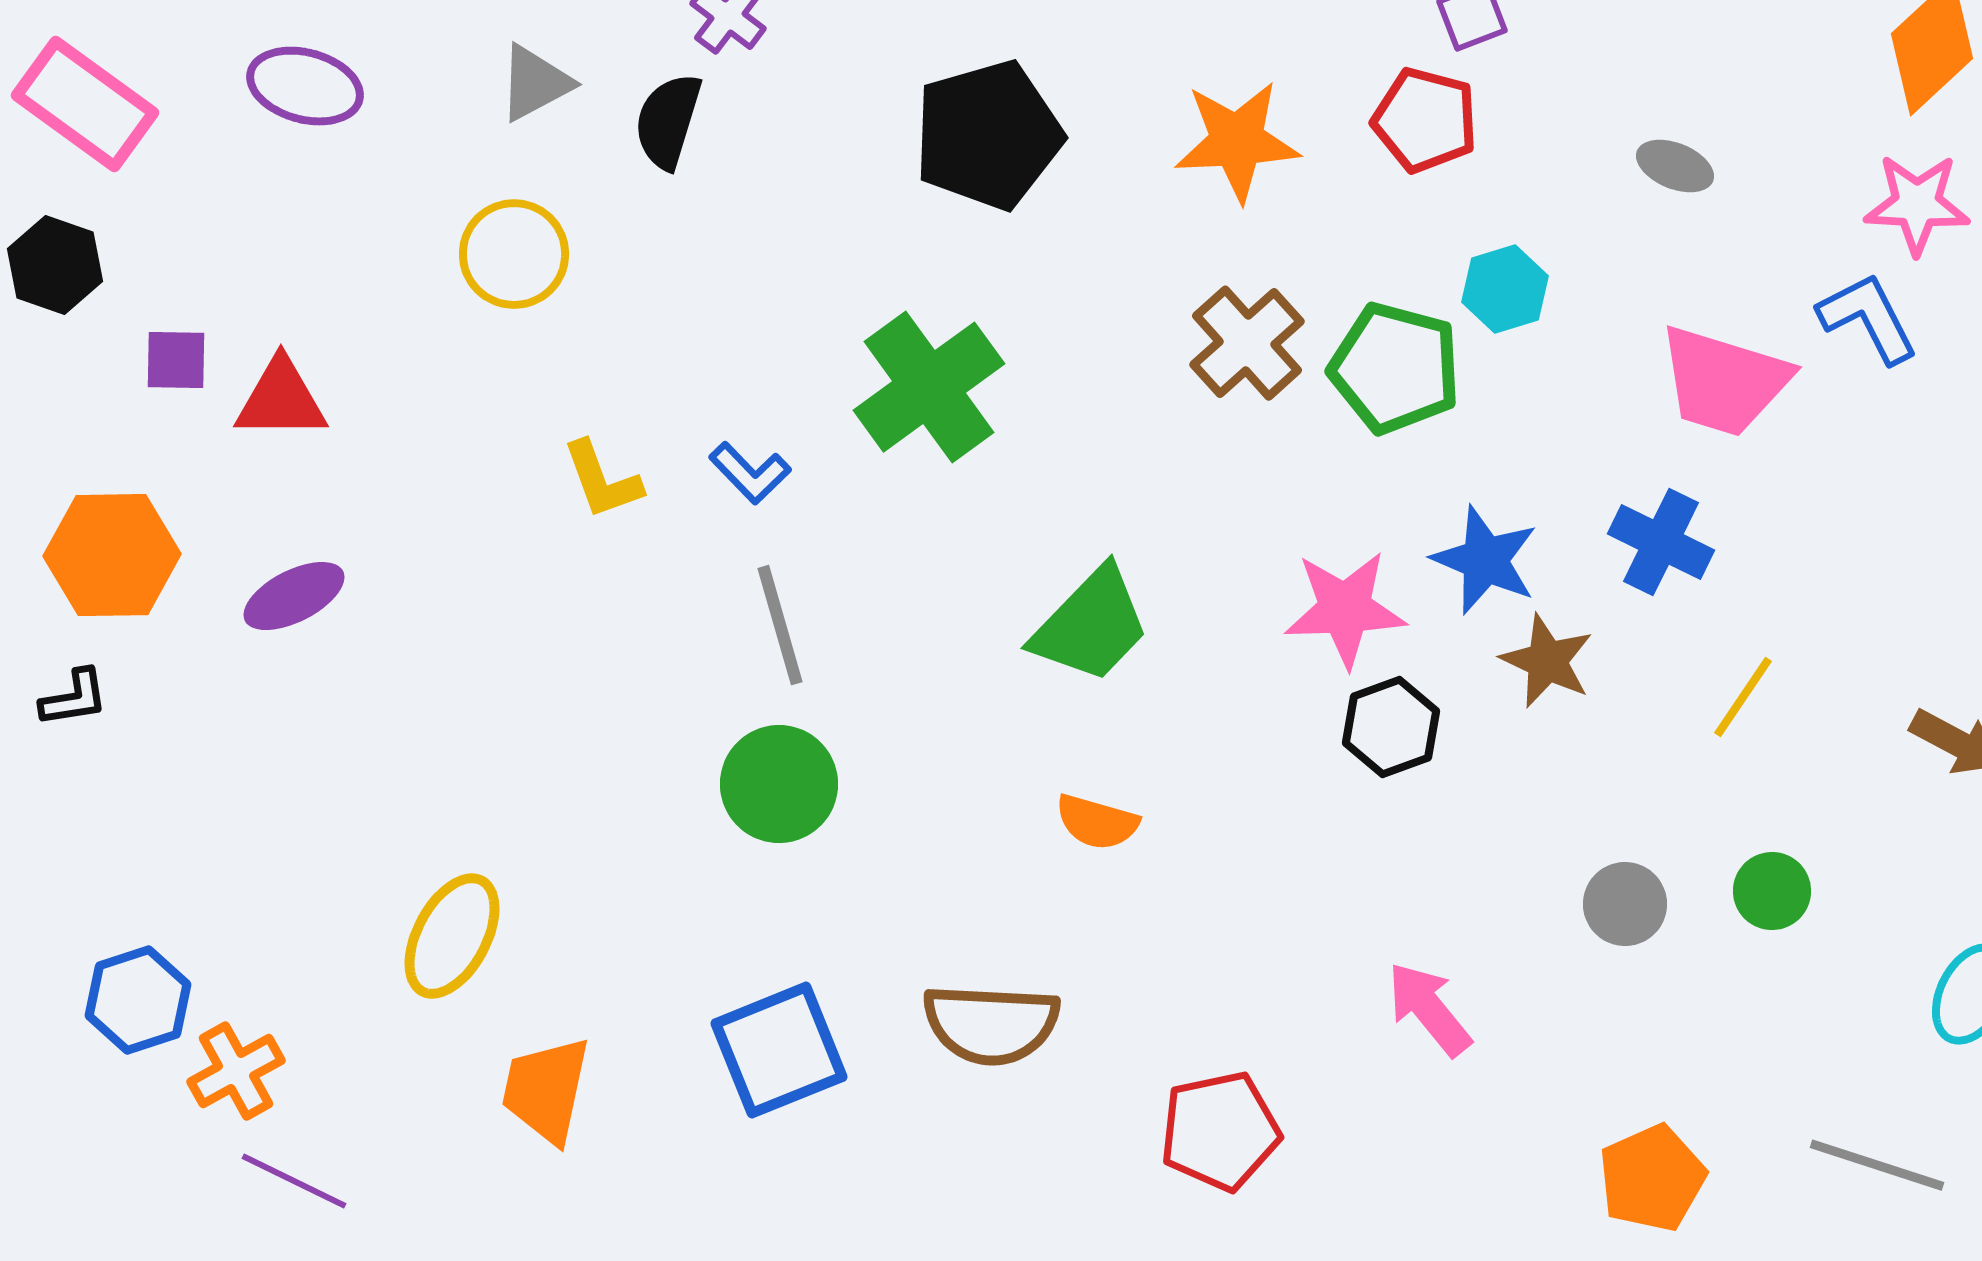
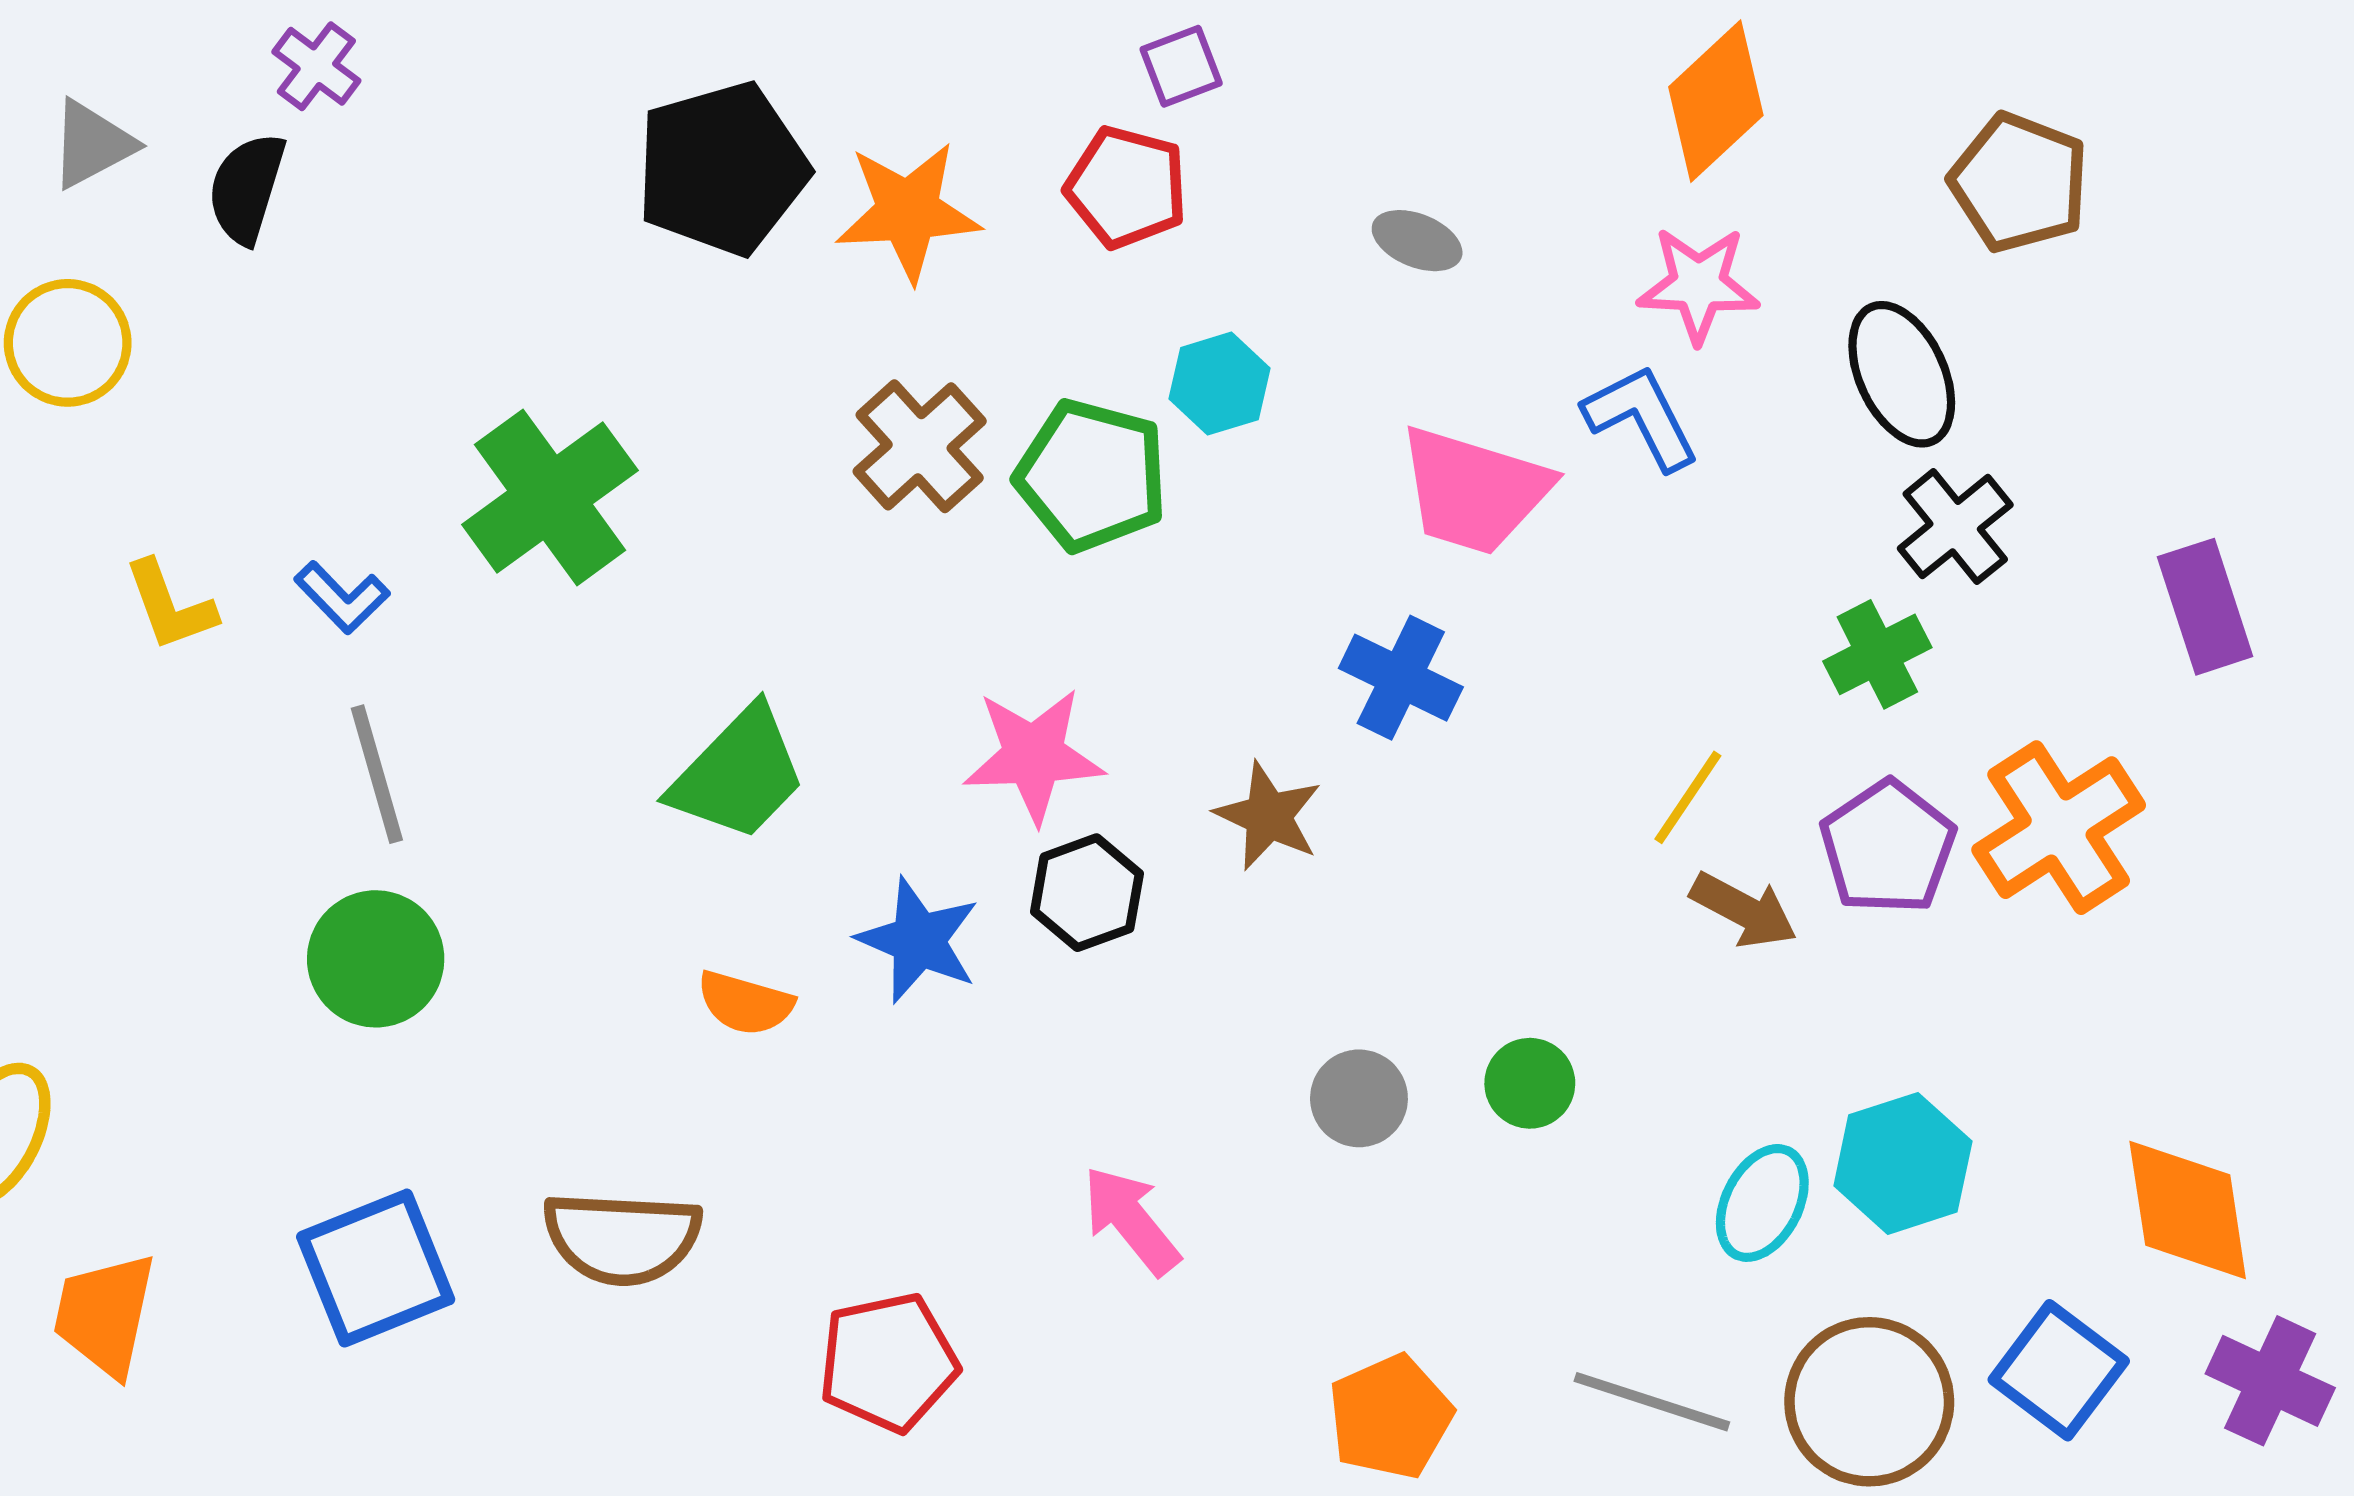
black pentagon: (988, 135) -> (722, 169), moved
blue star: (1485, 560) -> (918, 940), moved
yellow line: (1743, 697) -> (1688, 797), moved

